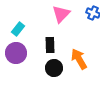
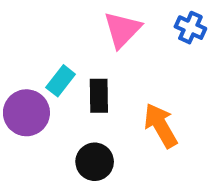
cyan rectangle: (18, 29) -> (61, 81), moved
black circle: (54, 68) -> (95, 162), moved

